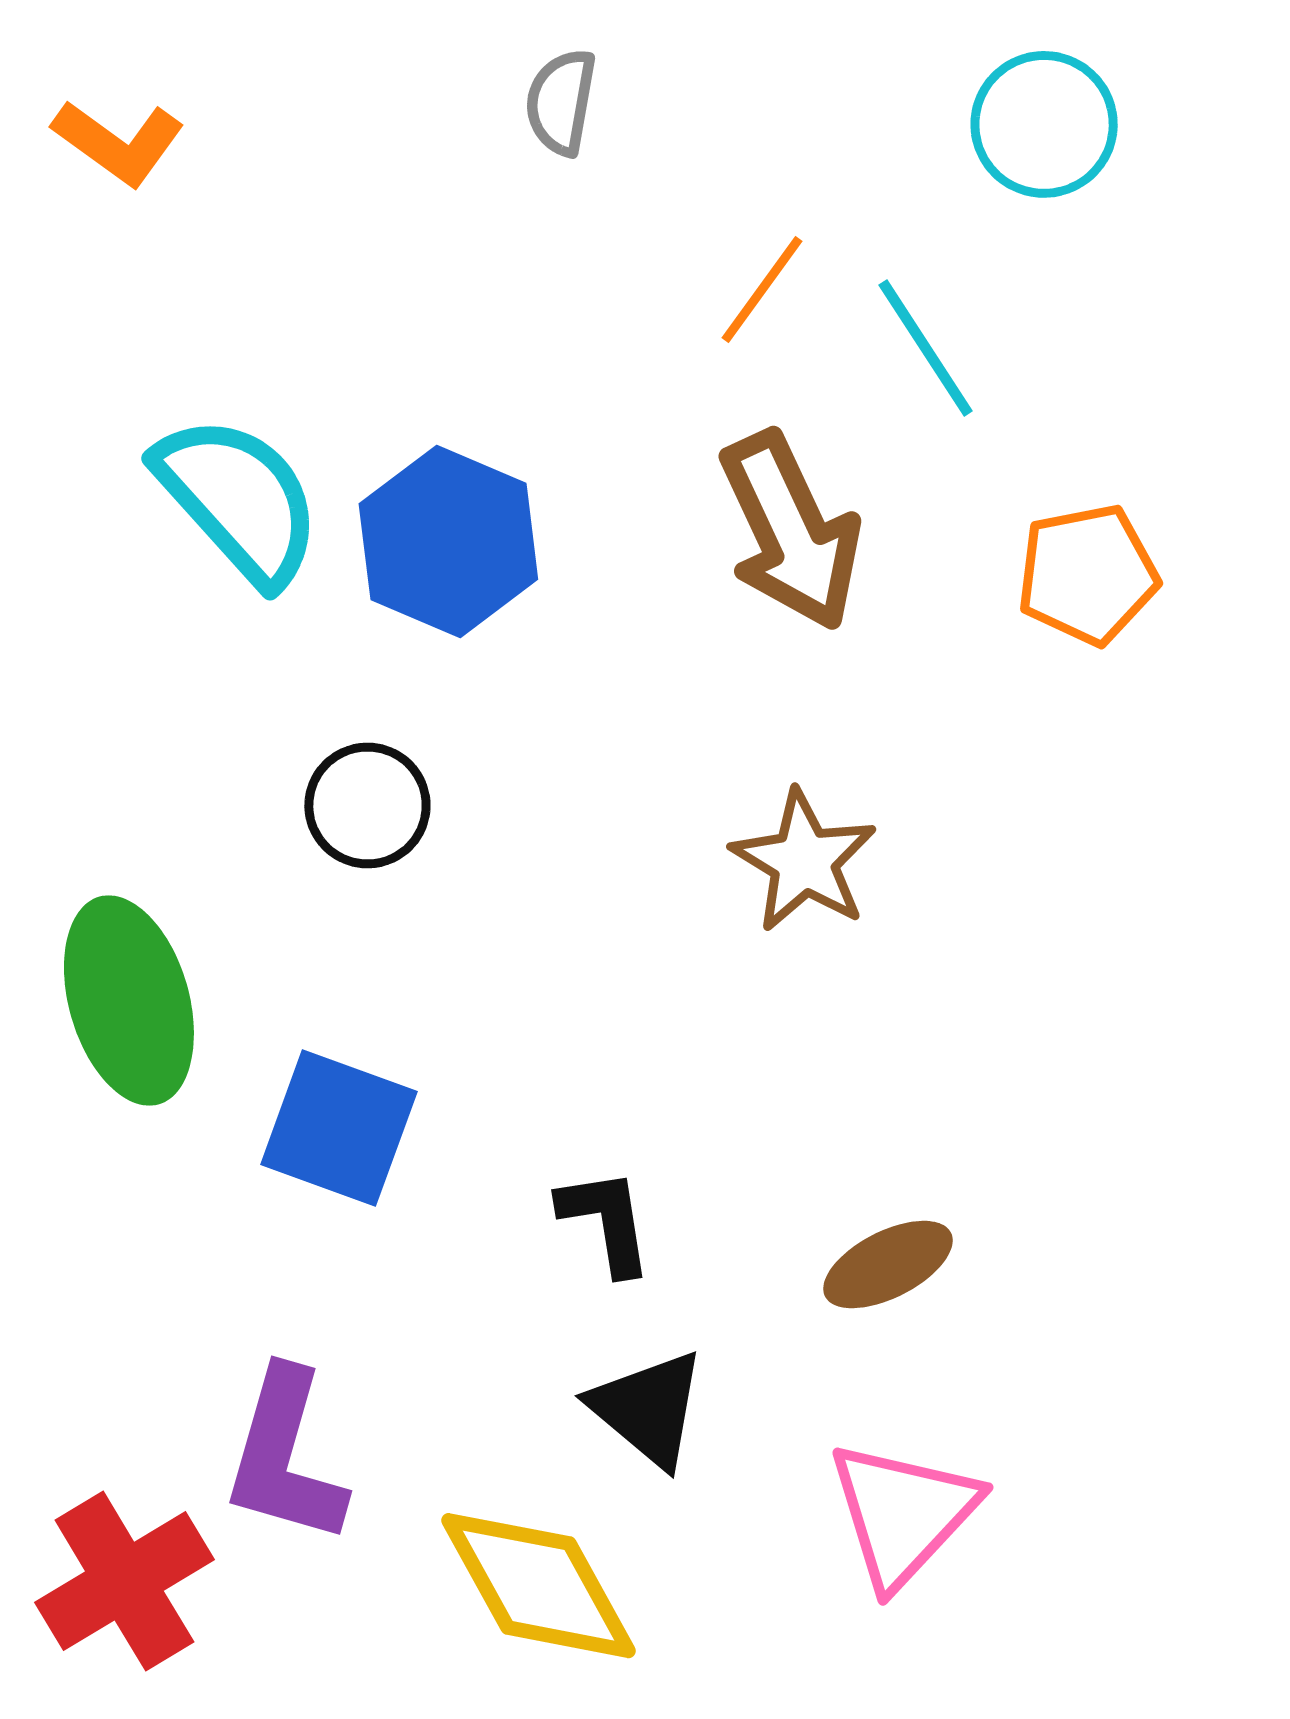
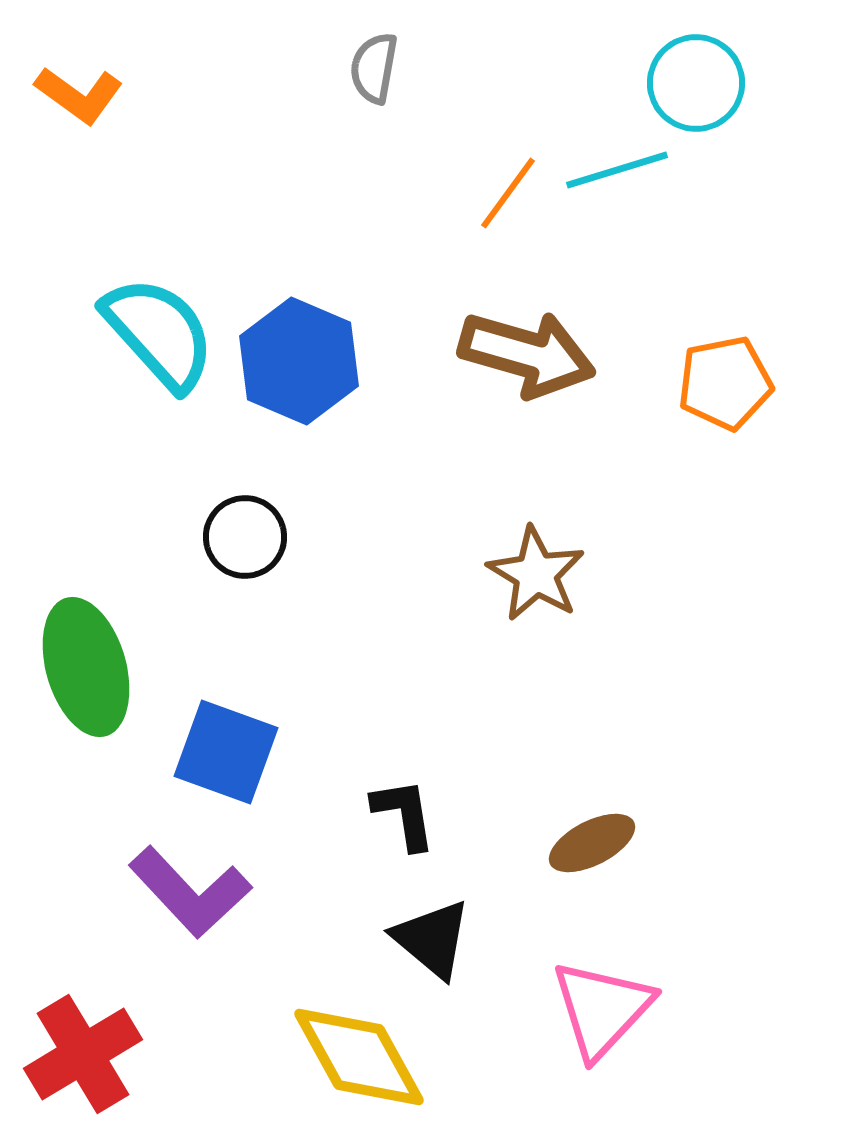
cyan line: (926, 348) -> (617, 170), moved, turned -74
brown arrow: (791, 531) -> (527, 354), turned -49
purple L-shape: (285, 1457) -> (190, 892), moved, turned -59

